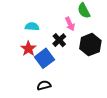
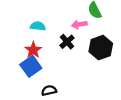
pink arrow: (70, 24) -> (79, 24), turned 104
blue square: (45, 58) -> (31, 66), moved

